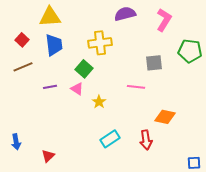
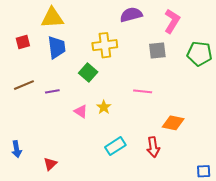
red square: (22, 40) -> (23, 42), turned 32
gray square: (154, 63) -> (157, 50), moved
brown line: (23, 67) -> (24, 85), moved
pink triangle: (77, 89) -> (81, 111), moved

